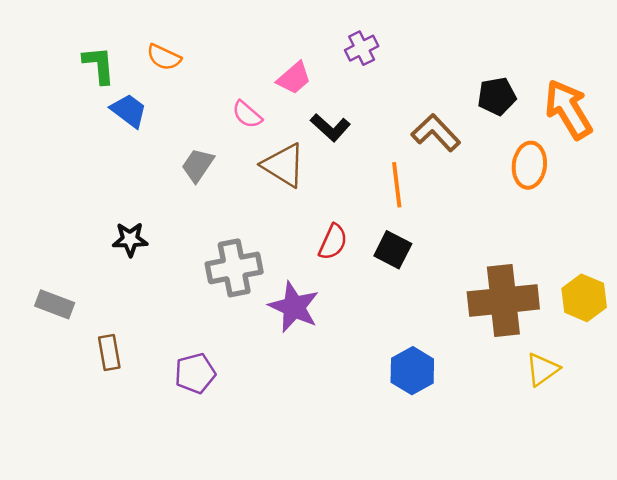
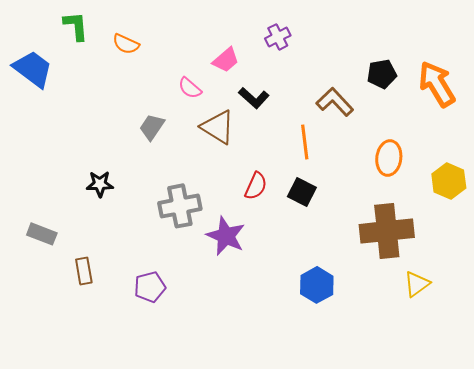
green L-shape: (99, 65) -> (76, 26), moved
blue trapezoid: (129, 111) -> (33, 69), moved, size x1.4
orange ellipse: (529, 165) -> (389, 158), moved
yellow hexagon: (584, 298) -> (449, 181), moved

